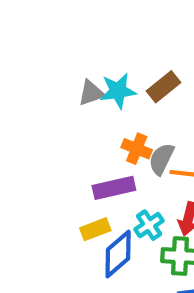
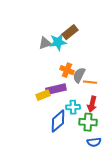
brown rectangle: (163, 87) -> (70, 32), moved
cyan cross: (149, 225) -> (73, 107), turned 32
yellow rectangle: (95, 229) -> (43, 95), moved

